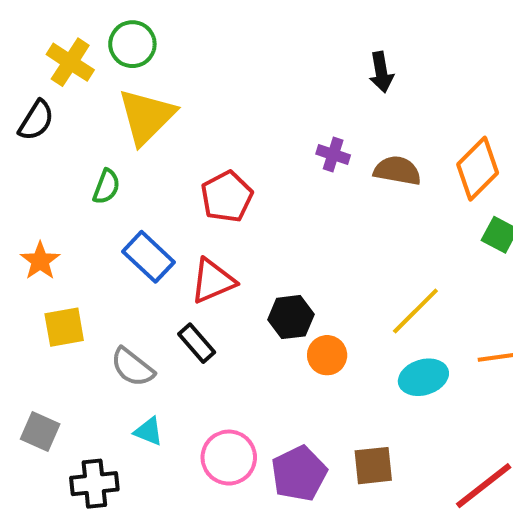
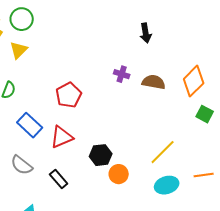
yellow triangle: (146, 116) -> (19, 50), moved, size x0.6
black rectangle: (197, 343) -> (59, 179), moved
gray semicircle: (132, 367) -> (22, 165), moved

